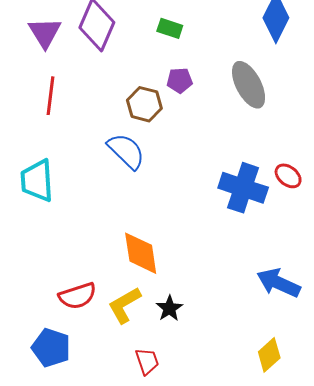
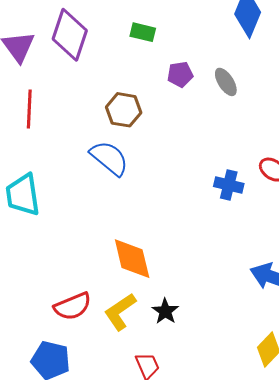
purple pentagon: (180, 80) -> (180, 74), moved
gray ellipse: (249, 85) -> (226, 82), size x0.6
blue cross: (243, 188) -> (229, 185), size x0.6

